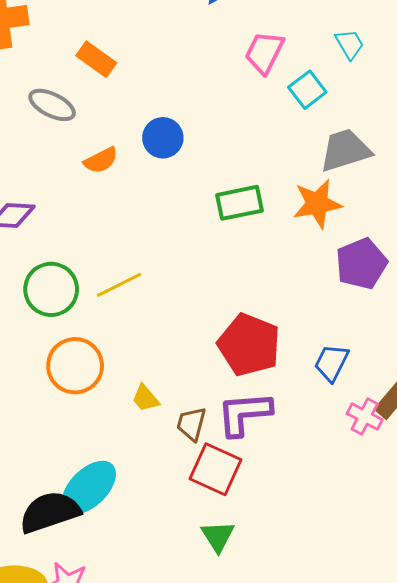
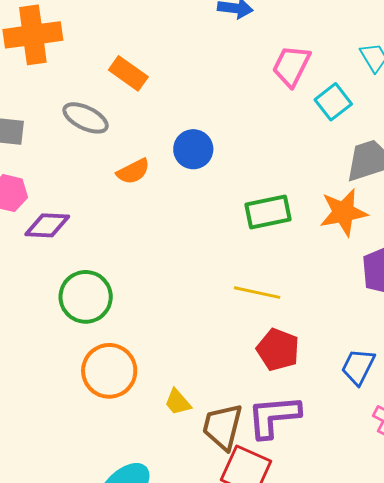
yellow line: (119, 285) -> (257, 293), moved, turned 39
red pentagon: (249, 345) -> (278, 350), size x0.7
brown trapezoid: (191, 424) -> (222, 427), size x1.4

